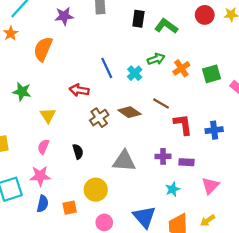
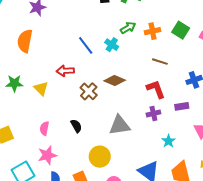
orange cross: (181, 68) -> (153, 31), turned 35
green square: (211, 74) -> (181, 30), turned -30
brown line: (161, 103) -> (160, 62), moved
yellow triangle: (48, 115) -> (41, 88), moved
red L-shape: (183, 125) -> (156, 89), moved
purple rectangle: (187, 162) -> (182, 106), moved

